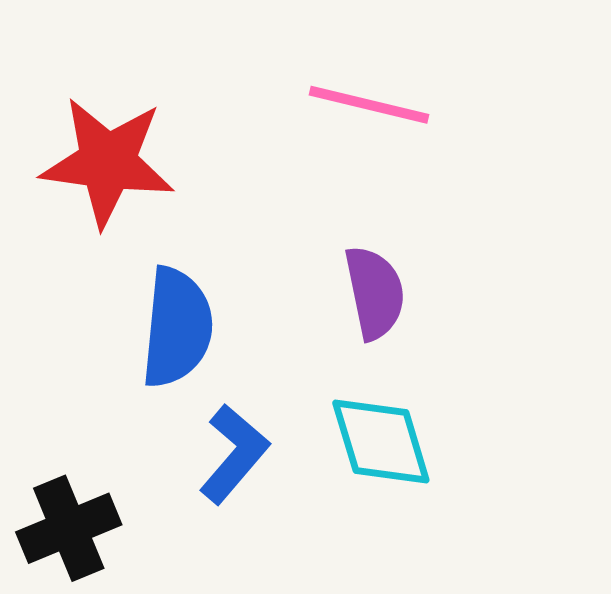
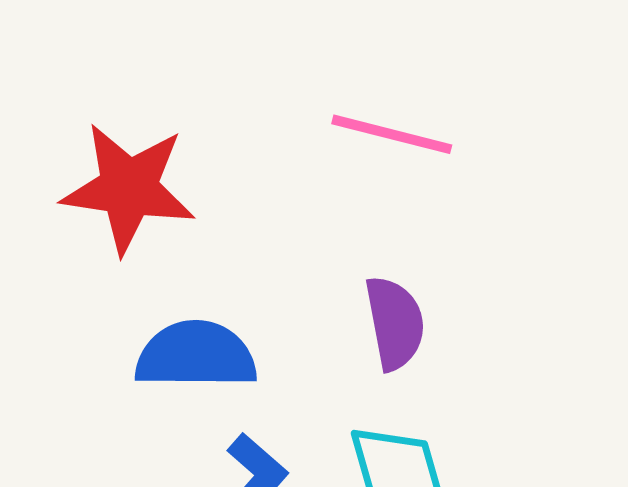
blue semicircle: (177, 327) -> (196, 355), turned -96

